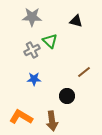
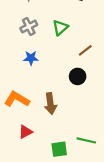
green triangle: (50, 41) -> (60, 28), moved, turned 35
black circle: (67, 96) -> (78, 76), moved

